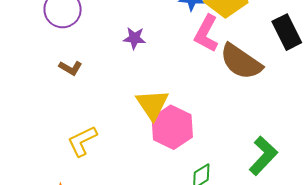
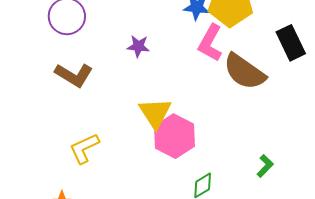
brown L-shape: (70, 68) -> (74, 75), size x1.6
green L-shape: (263, 156) -> (265, 166), size x0.6

